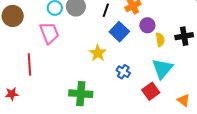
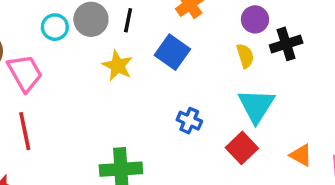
black line: (106, 10) -> (128, 20), moved
purple circle: (147, 25) -> (255, 19), moved
pink trapezoid: (49, 33) -> (25, 73), moved
yellow star: (98, 53) -> (118, 66), moved

